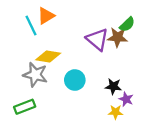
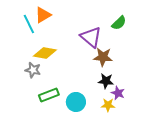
brown star: (118, 37) -> (103, 57), moved
gray star: (35, 75) -> (33, 70), size x0.7
cyan circle: (75, 80) -> (76, 102), moved
green rectangle: (25, 107) -> (49, 95), moved

